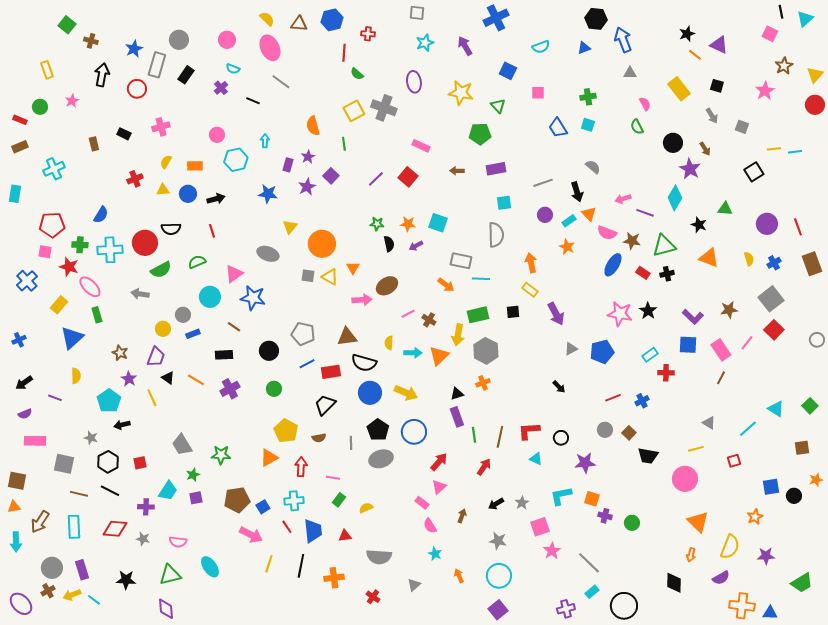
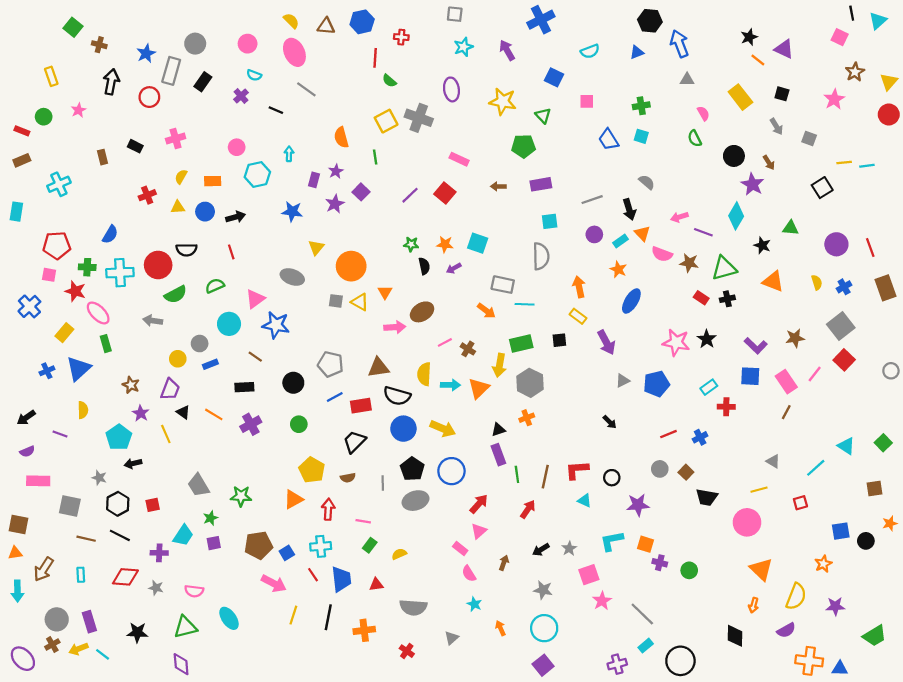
blue ellipse: (613, 265) -> (631, 301), moved
blue cross: (19, 340) -> (47, 371), moved
yellow semicircle: (389, 343) -> (424, 374), size x1.5
cyan rectangle: (74, 527) -> (81, 575), size x0.6

